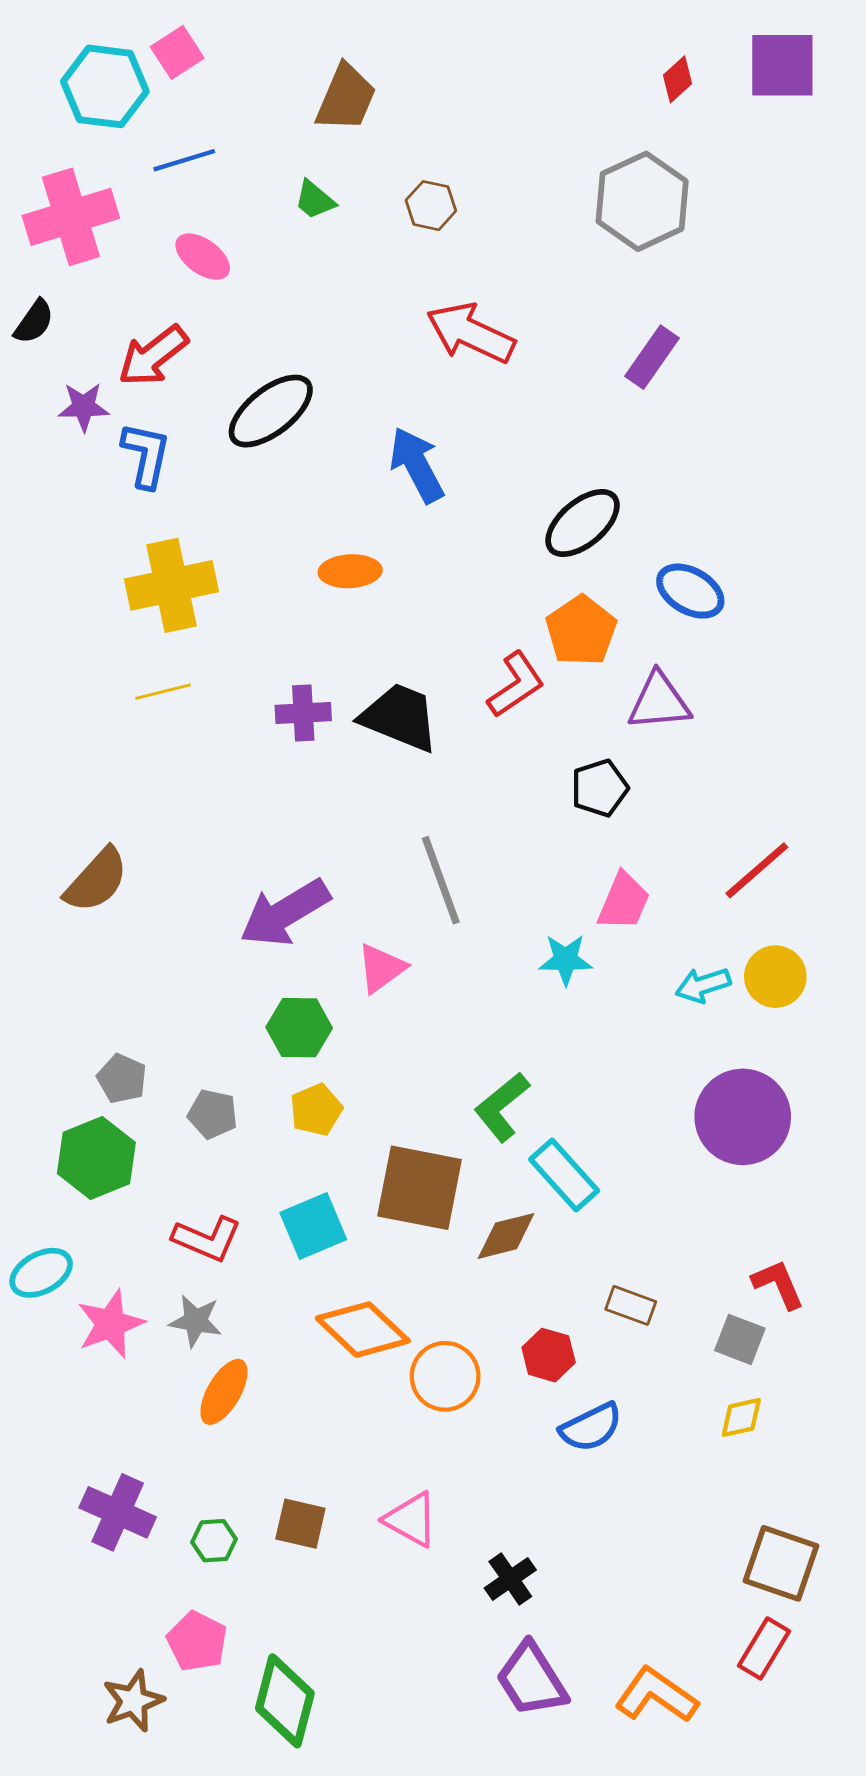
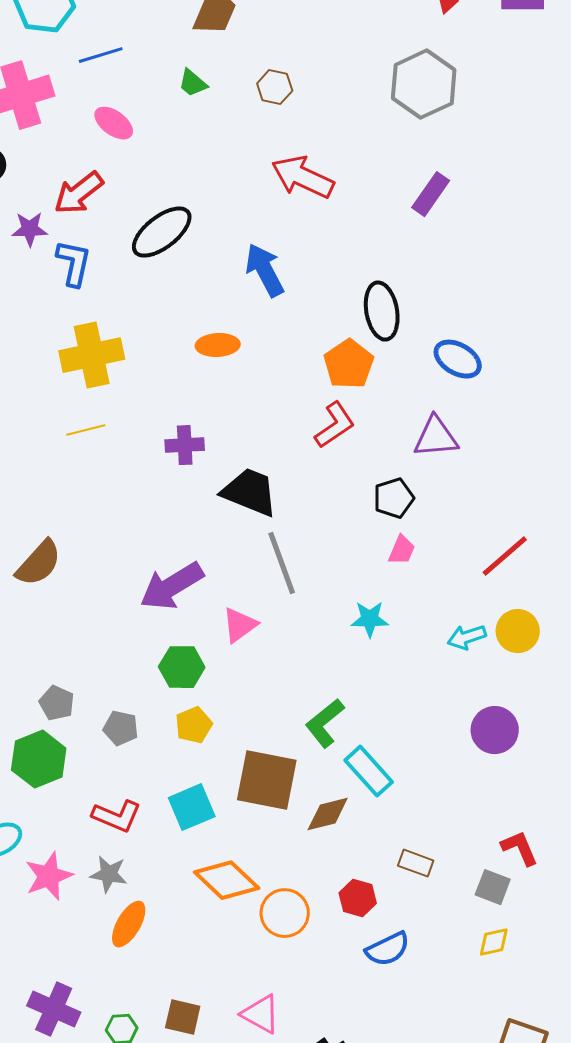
black ellipse: (583, 523) -> (382, 311), turned -60
orange pentagon: (581, 631) -> (349, 364), moved
black trapezoid: (400, 717) -> (250, 492), moved
pink trapezoid: (624, 901) -> (402, 550), moved, size x0.7
purple circle: (743, 1117) -> (495, 730), size x0.7

